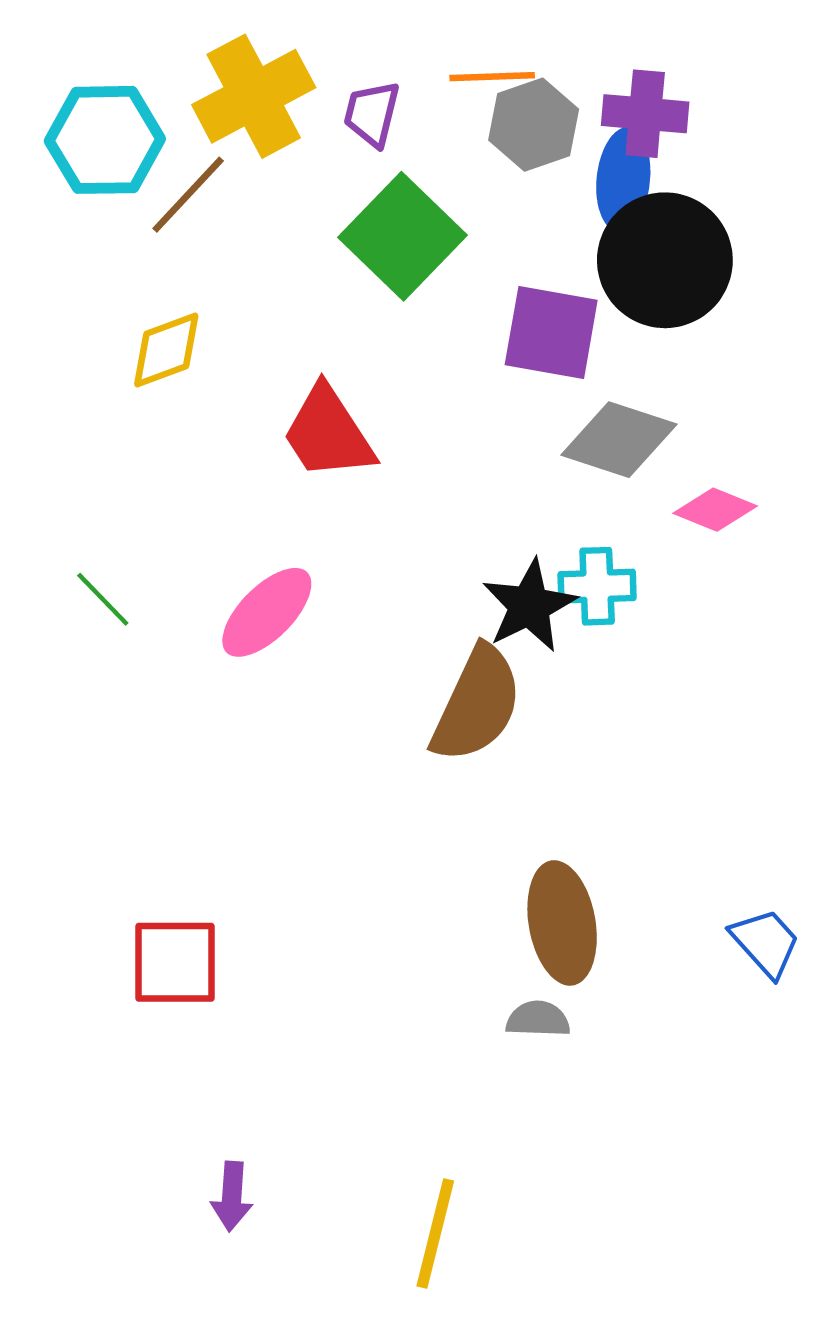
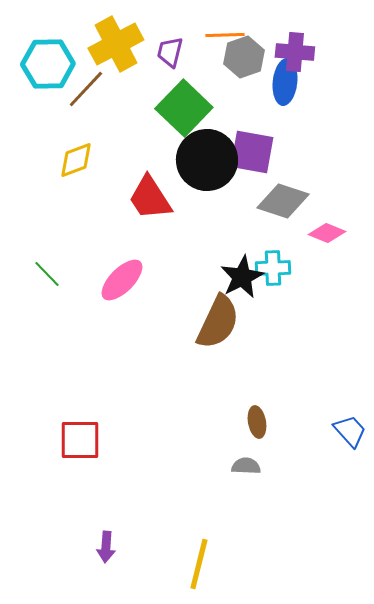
black circle: (665, 260) -> (207, 160), moved
brown ellipse: (562, 923) -> (257, 422), size x0.6

